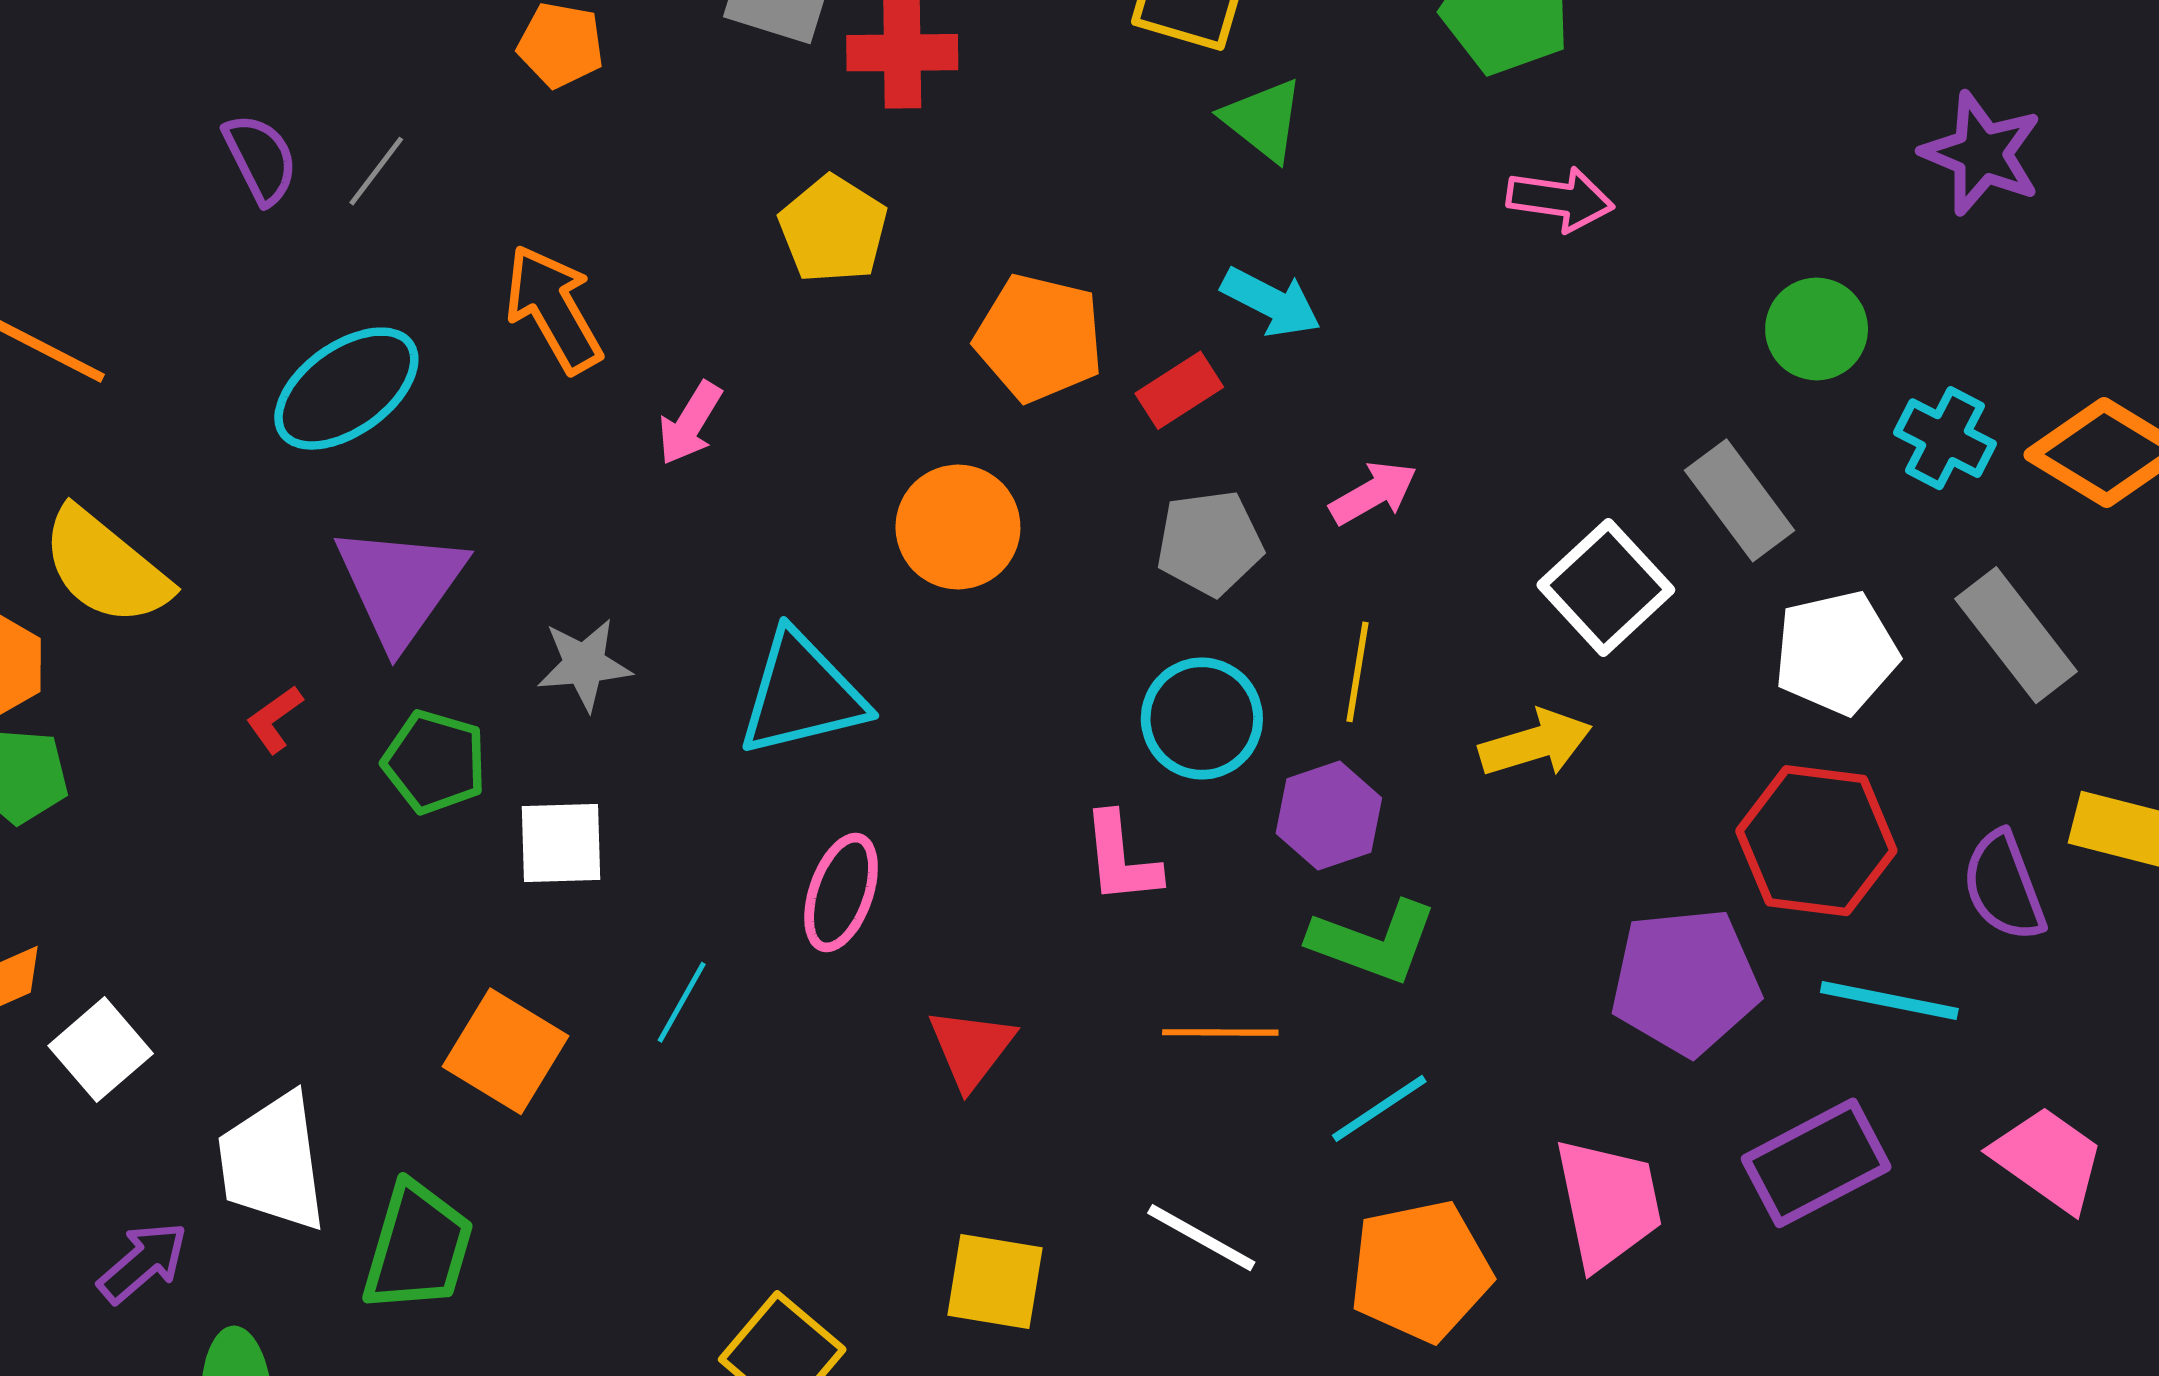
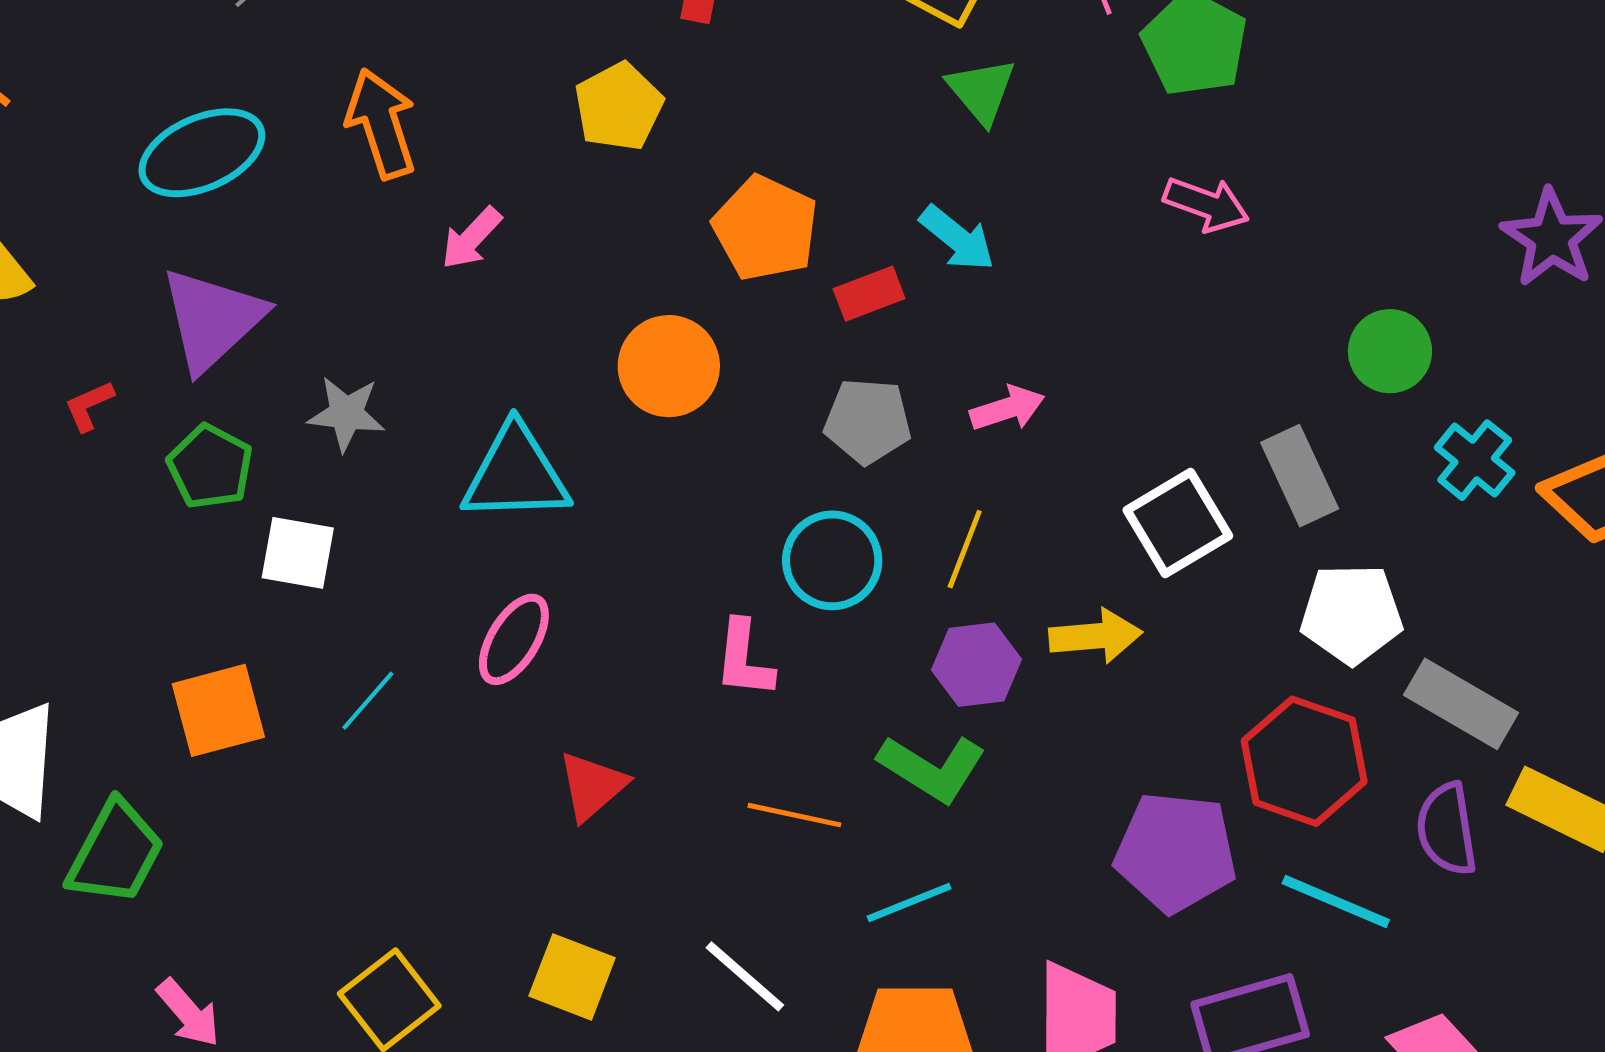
gray rectangle: (2016, 635) -> (1461, 704), moved, turned -34
purple hexagon: (1329, 816) -> (976, 665), moved
orange square: (505, 1051) -> (218, 710), turned 32

